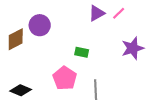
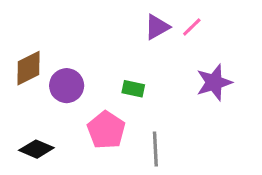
purple circle: (40, 25) -> (67, 86), moved

